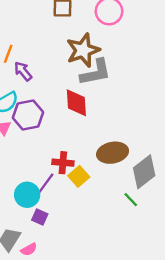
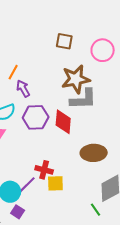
purple hexagon: (28, 115) -> (36, 117), moved
brown ellipse: (113, 153) -> (94, 153), moved
yellow square: (79, 176) -> (55, 183), turned 30

